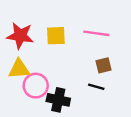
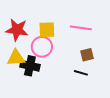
pink circle: (36, 86) -> (42, 47), moved
black cross: (58, 100) -> (30, 66), moved

